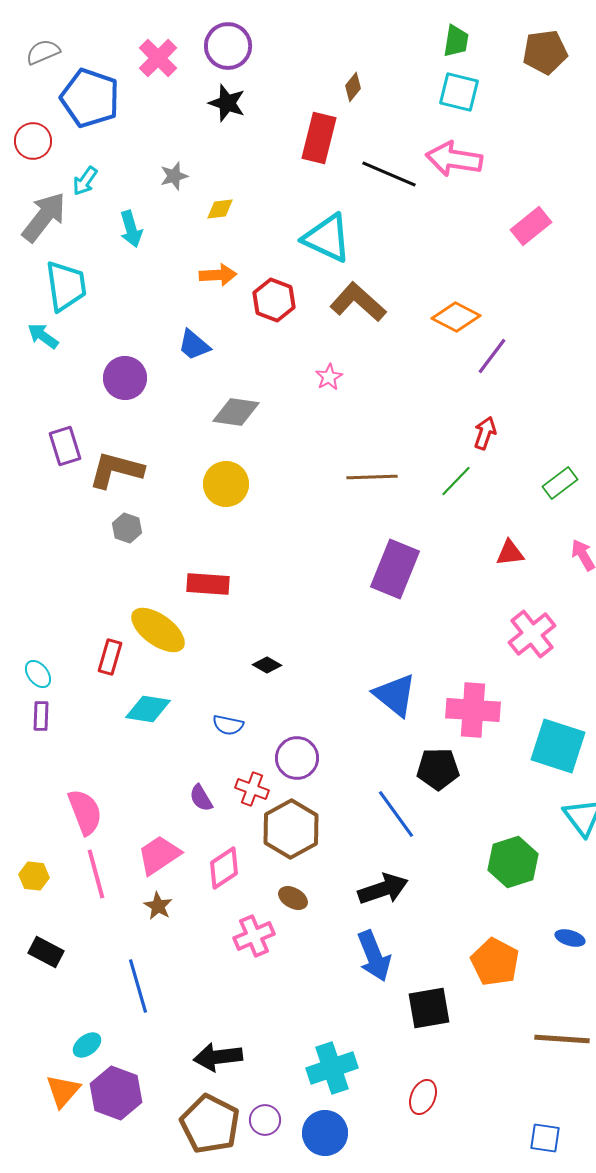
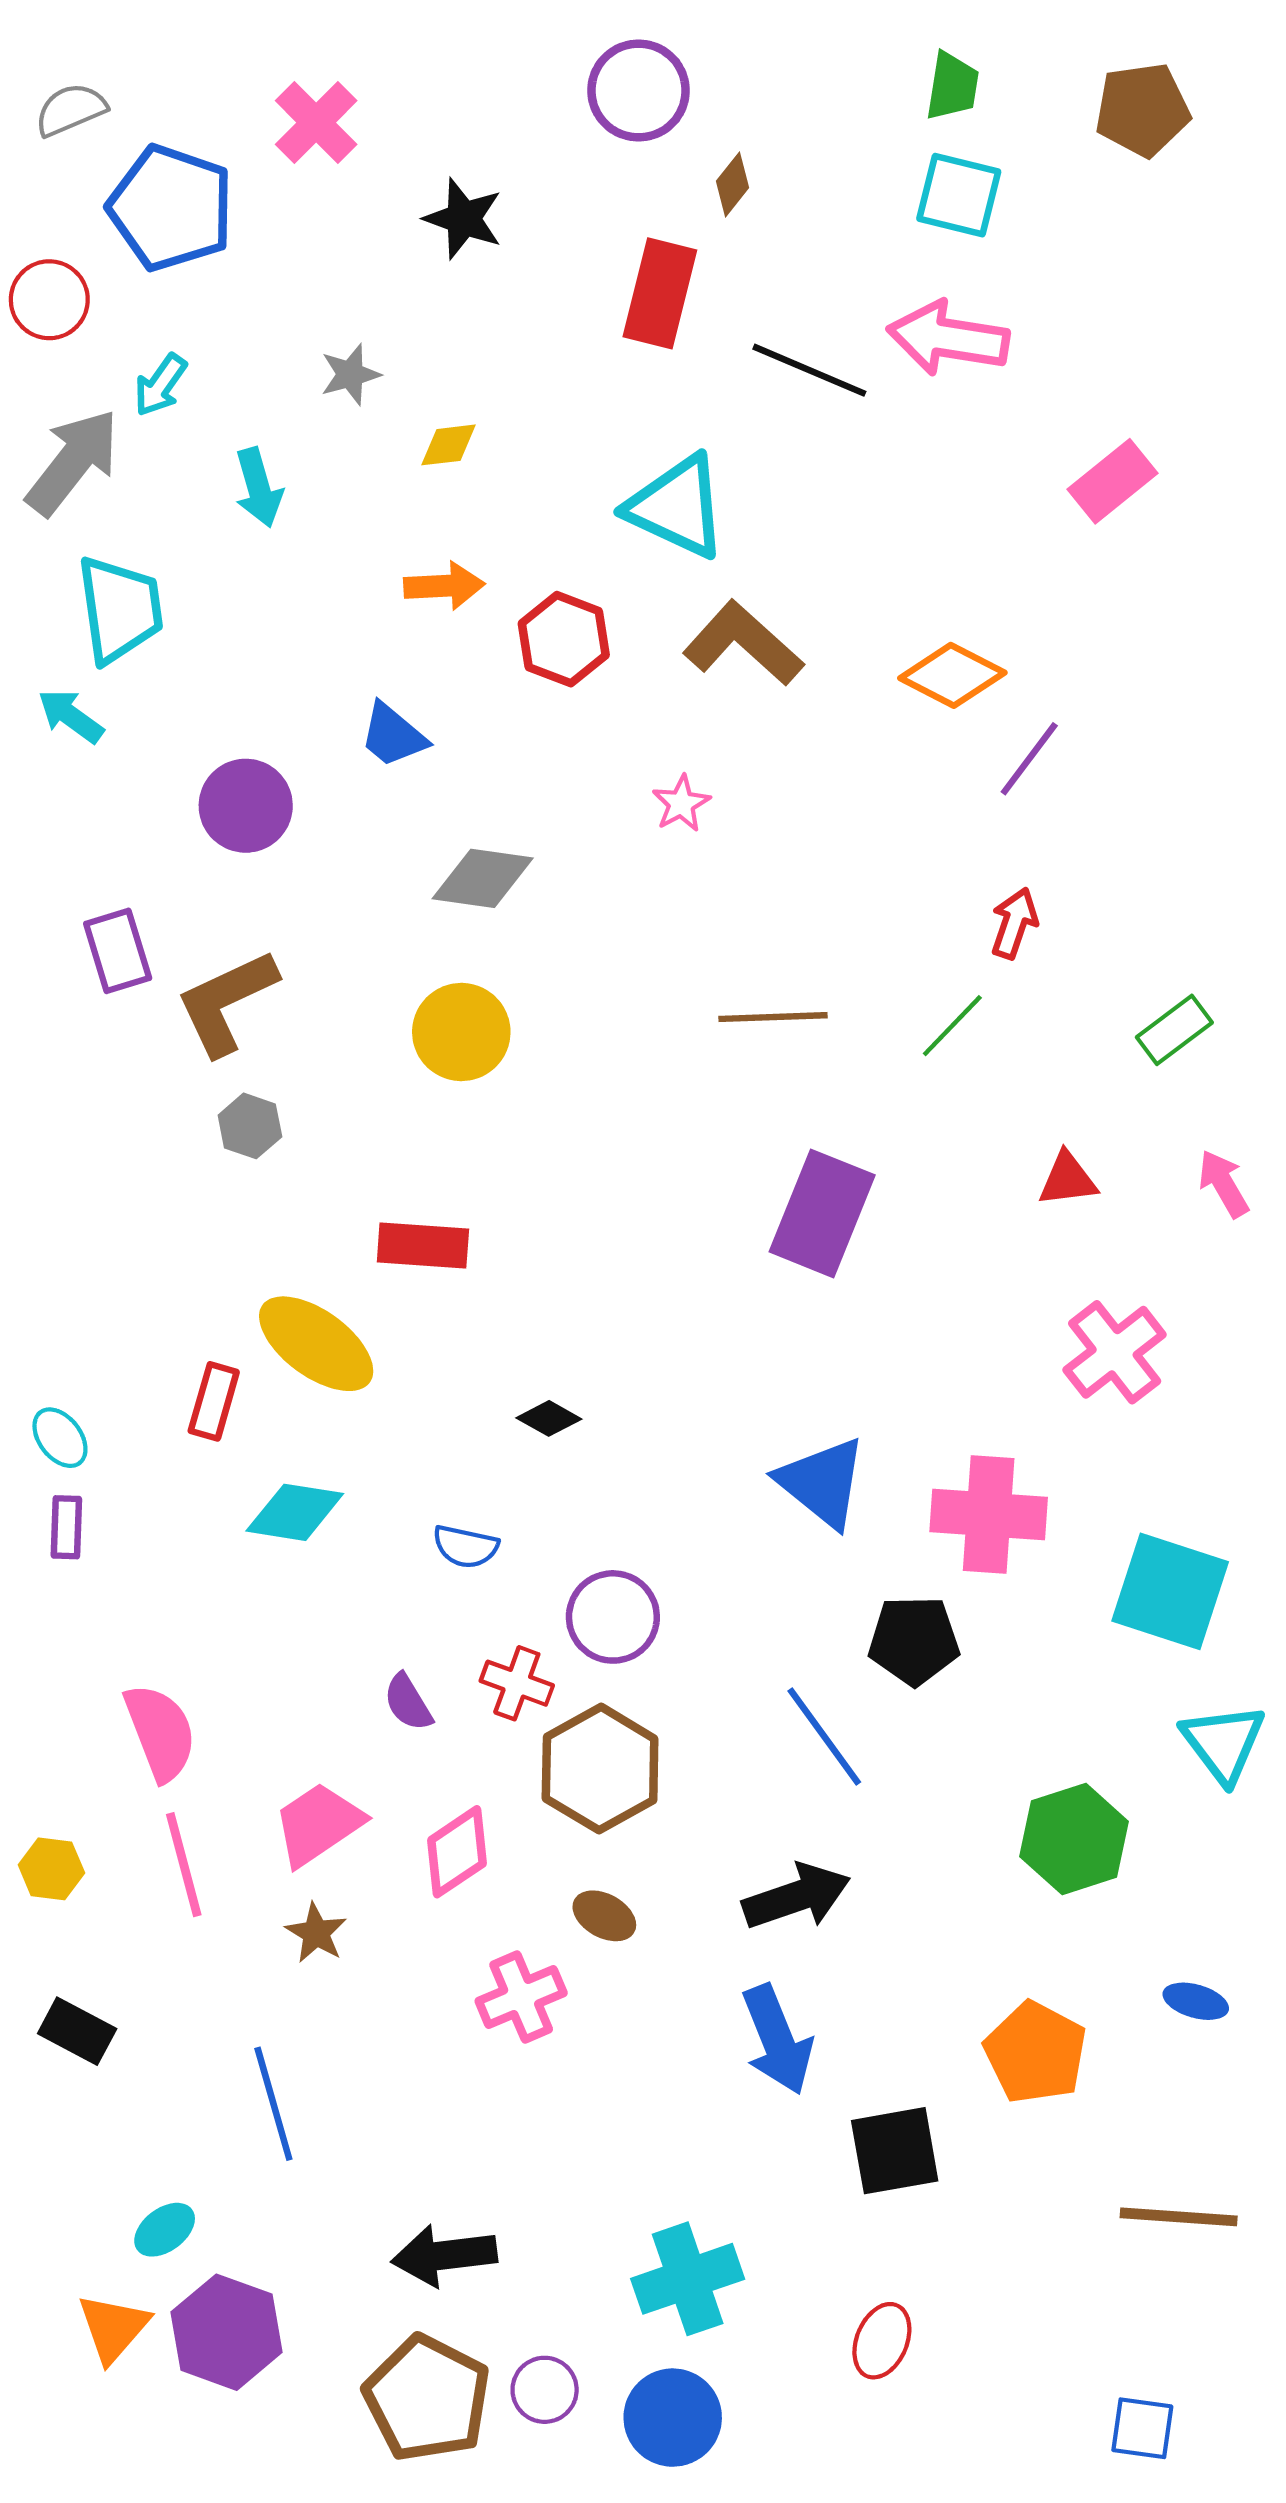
purple circle: (228, 46) -> (639, 91), moved
brown L-shape: (116, 470) -> (226, 1002), turned -40

